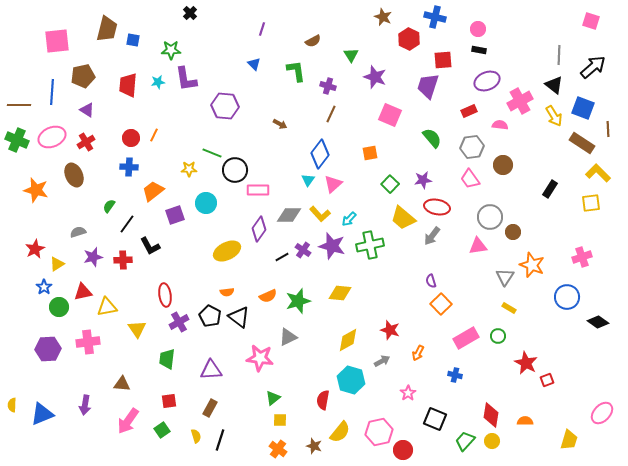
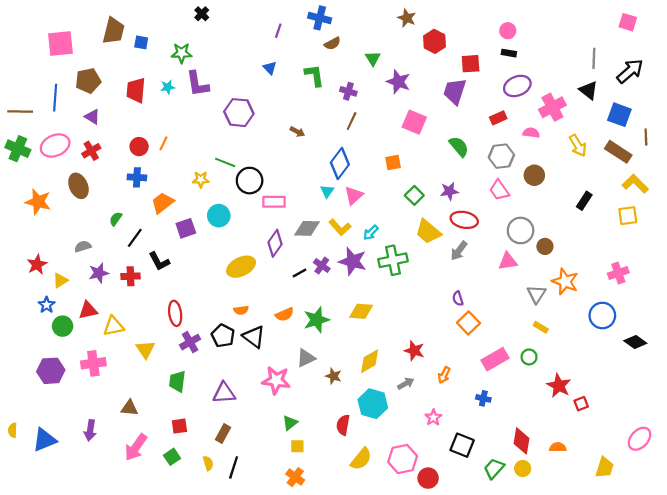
blue cross: (435, 17) -> (320, 18), moved
yellow arrow: (554, 116) -> (578, 145), moved
brown star: (314, 446) -> (334, 376), moved

